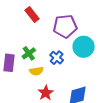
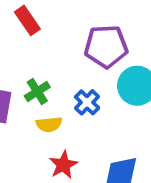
red rectangle: (32, 15) -> (27, 20), moved

